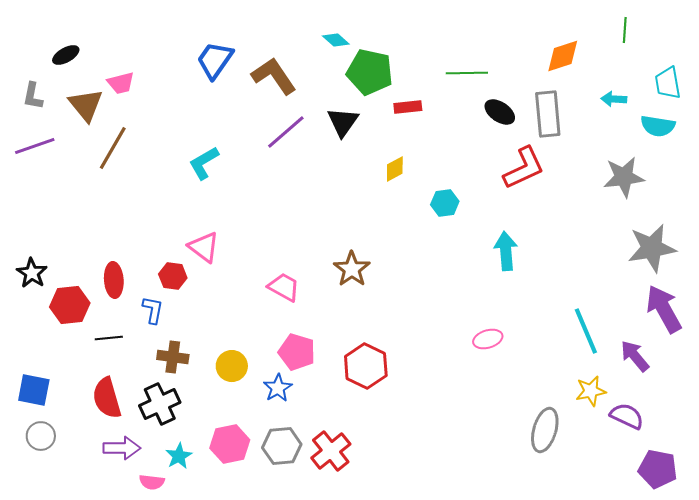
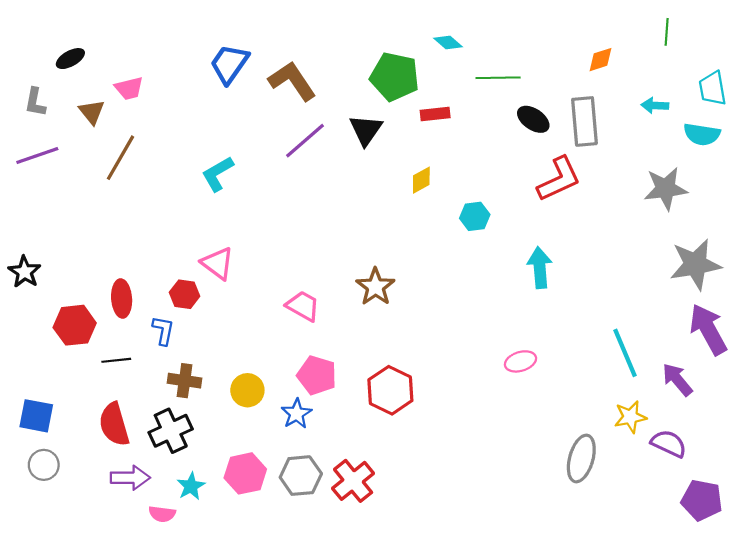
cyan diamond: (336, 40) -> (448, 43), moved
orange diamond: (563, 56) -> (600, 60), size x0.7
brown triangle: (86, 105) -> (92, 112), size x0.7
black star: (32, 273) -> (25, 272), moved

